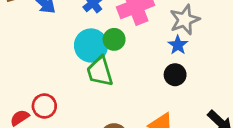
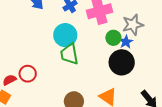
green circle: (114, 39) -> (113, 38), moved
black circle: (175, 75) -> (122, 62), size x1.6

